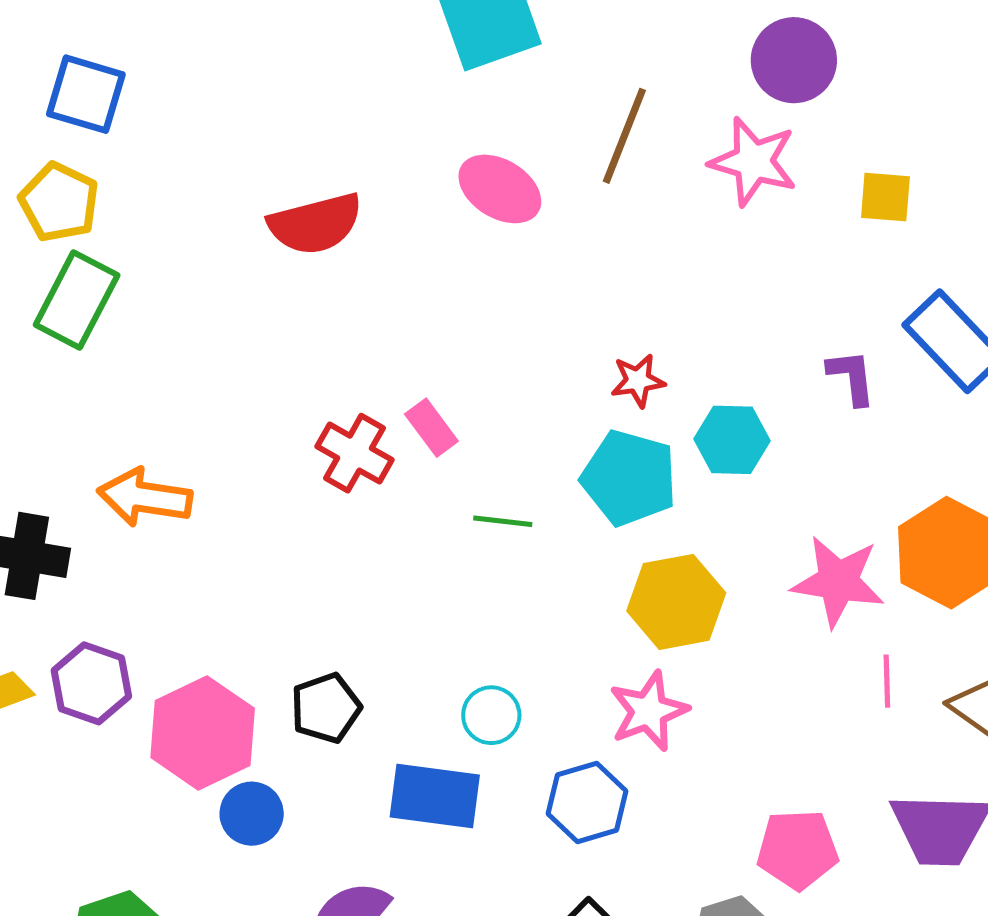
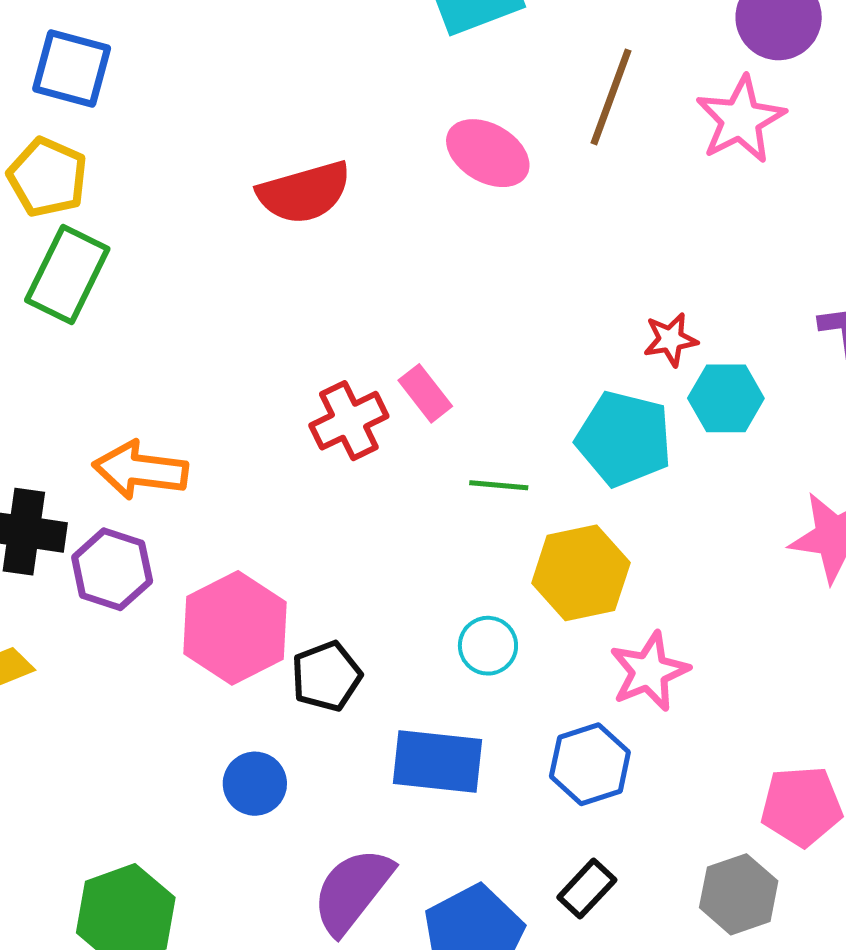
pink star: (753, 162) -> (741, 119), turned 30
red star: (638, 381) -> (671, 340), moved
red cross: (355, 453) -> (349, 421), turned 36
yellow hexagon: (676, 602) -> (581, 573), moved
purple hexagon: (91, 683) -> (112, 569), moved
cyan circle: (491, 715) -> (488, 646), moved
pink hexagon: (203, 733) -> (235, 628), moved

